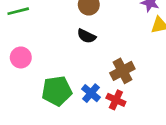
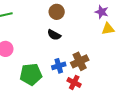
blue cross: (91, 93) -> (59, 66), moved, turned 32

